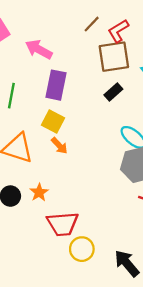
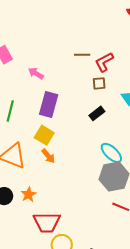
brown line: (92, 24) -> (82, 55), turned 42
pink arrow: (39, 49) -> (36, 73), size x0.7
brown square: (114, 57) -> (99, 83), size x0.5

